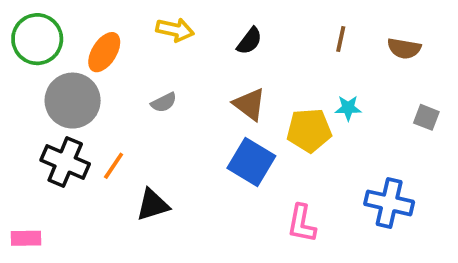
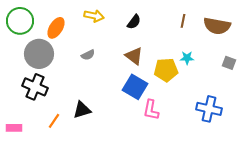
brown semicircle: (404, 48) -> (217, 26), size x1.5
orange line: (114, 166) -> (54, 121), moved
pink L-shape: (302, 223) -> (151, 110), moved

